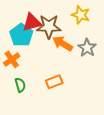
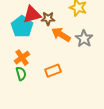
brown star: (49, 27) -> (48, 19), size x0.6
orange cross: (12, 59) -> (22, 58), moved

